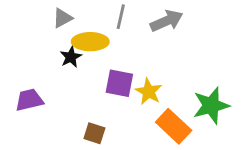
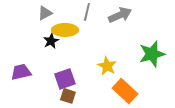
purple square: (119, 83) -> (65, 79), moved, turned -30
green star: (211, 105) -> (152, 54), moved

